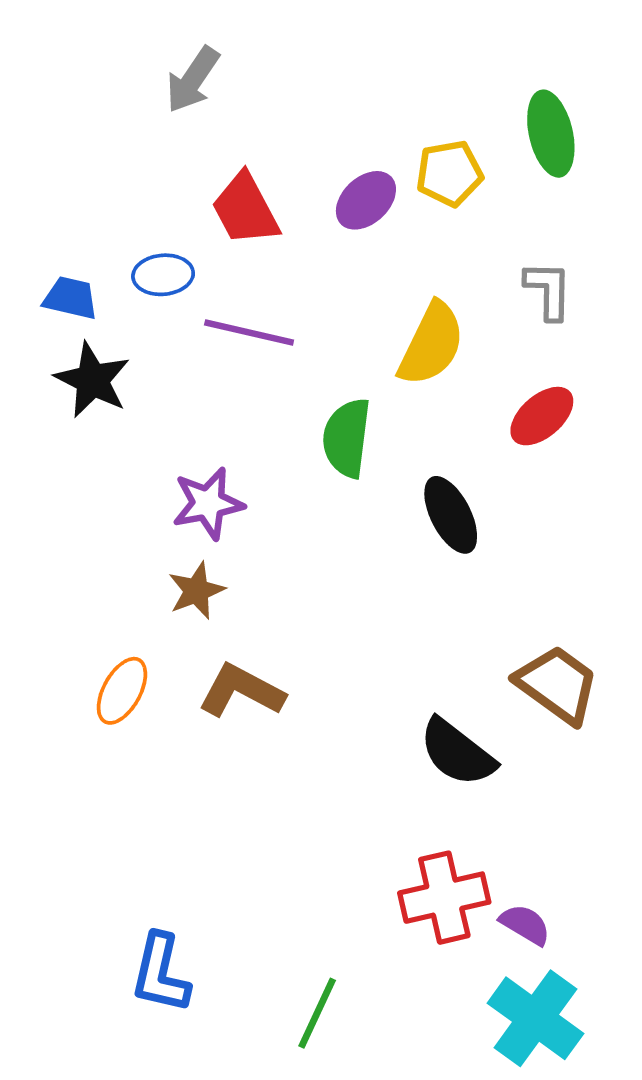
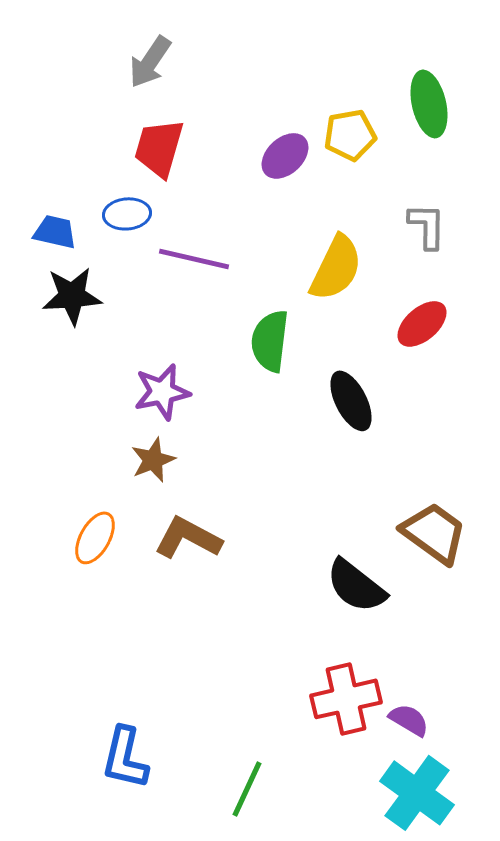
red trapezoid: (245, 209) -> (159, 148), moved, turned 44
black star: (92, 380) -> (72, 296), turned -30

